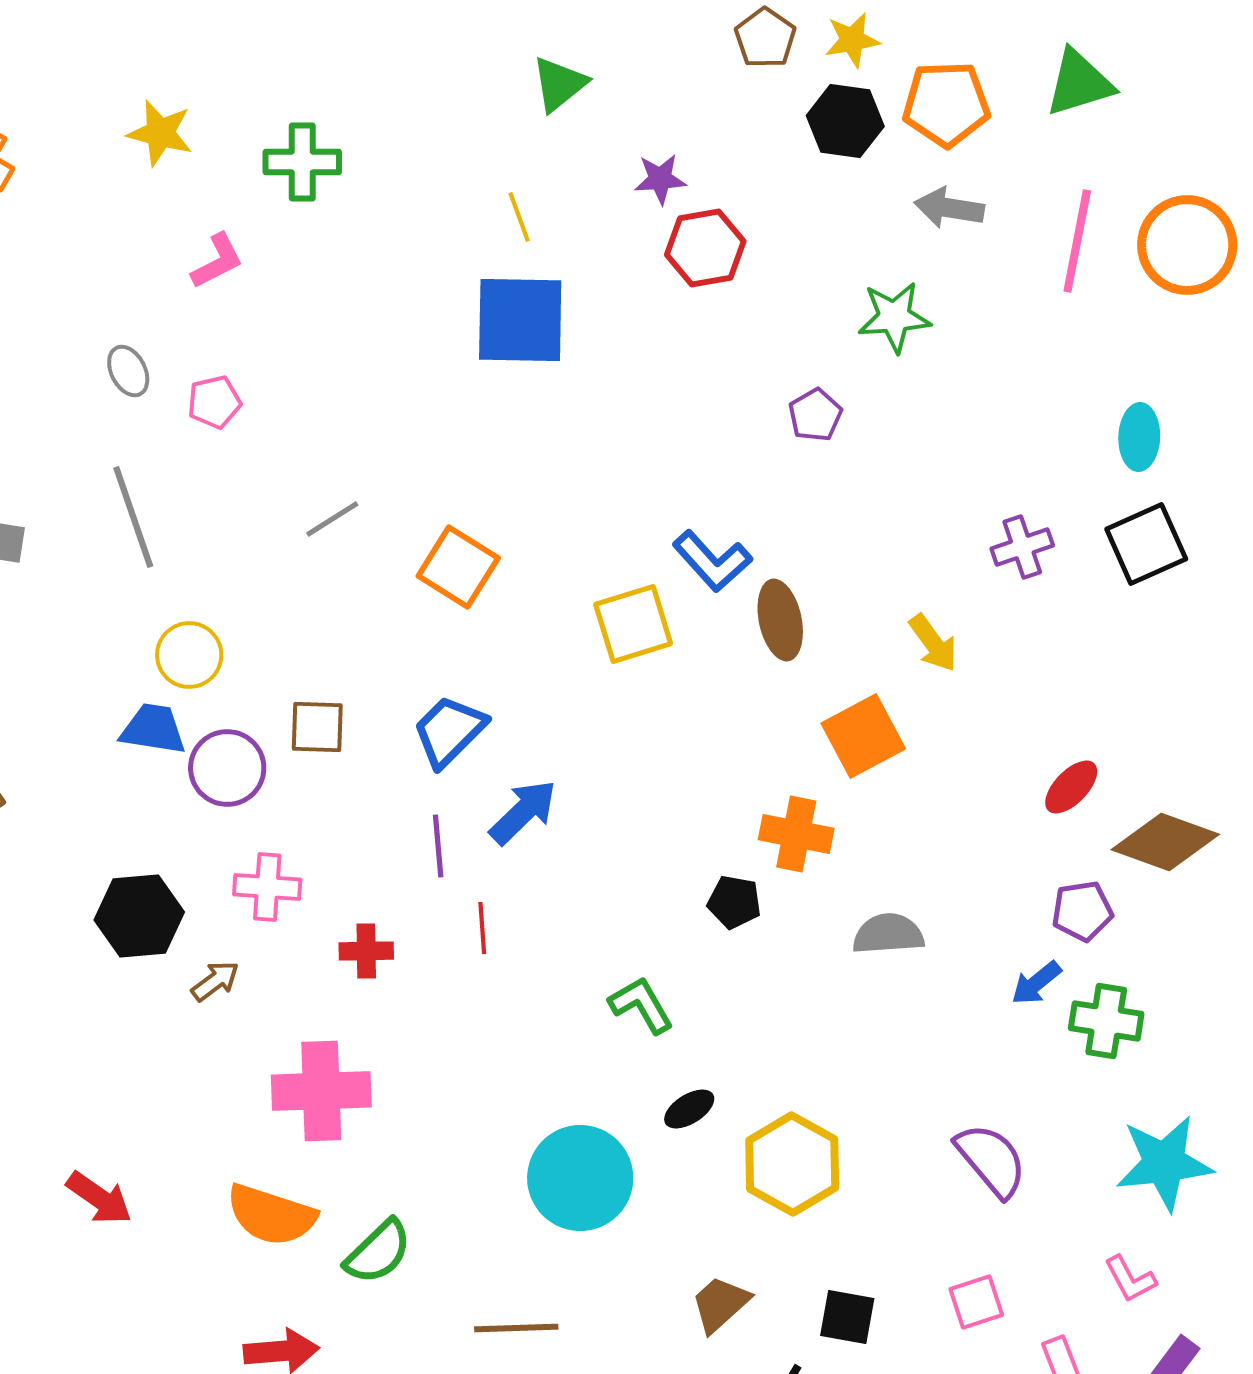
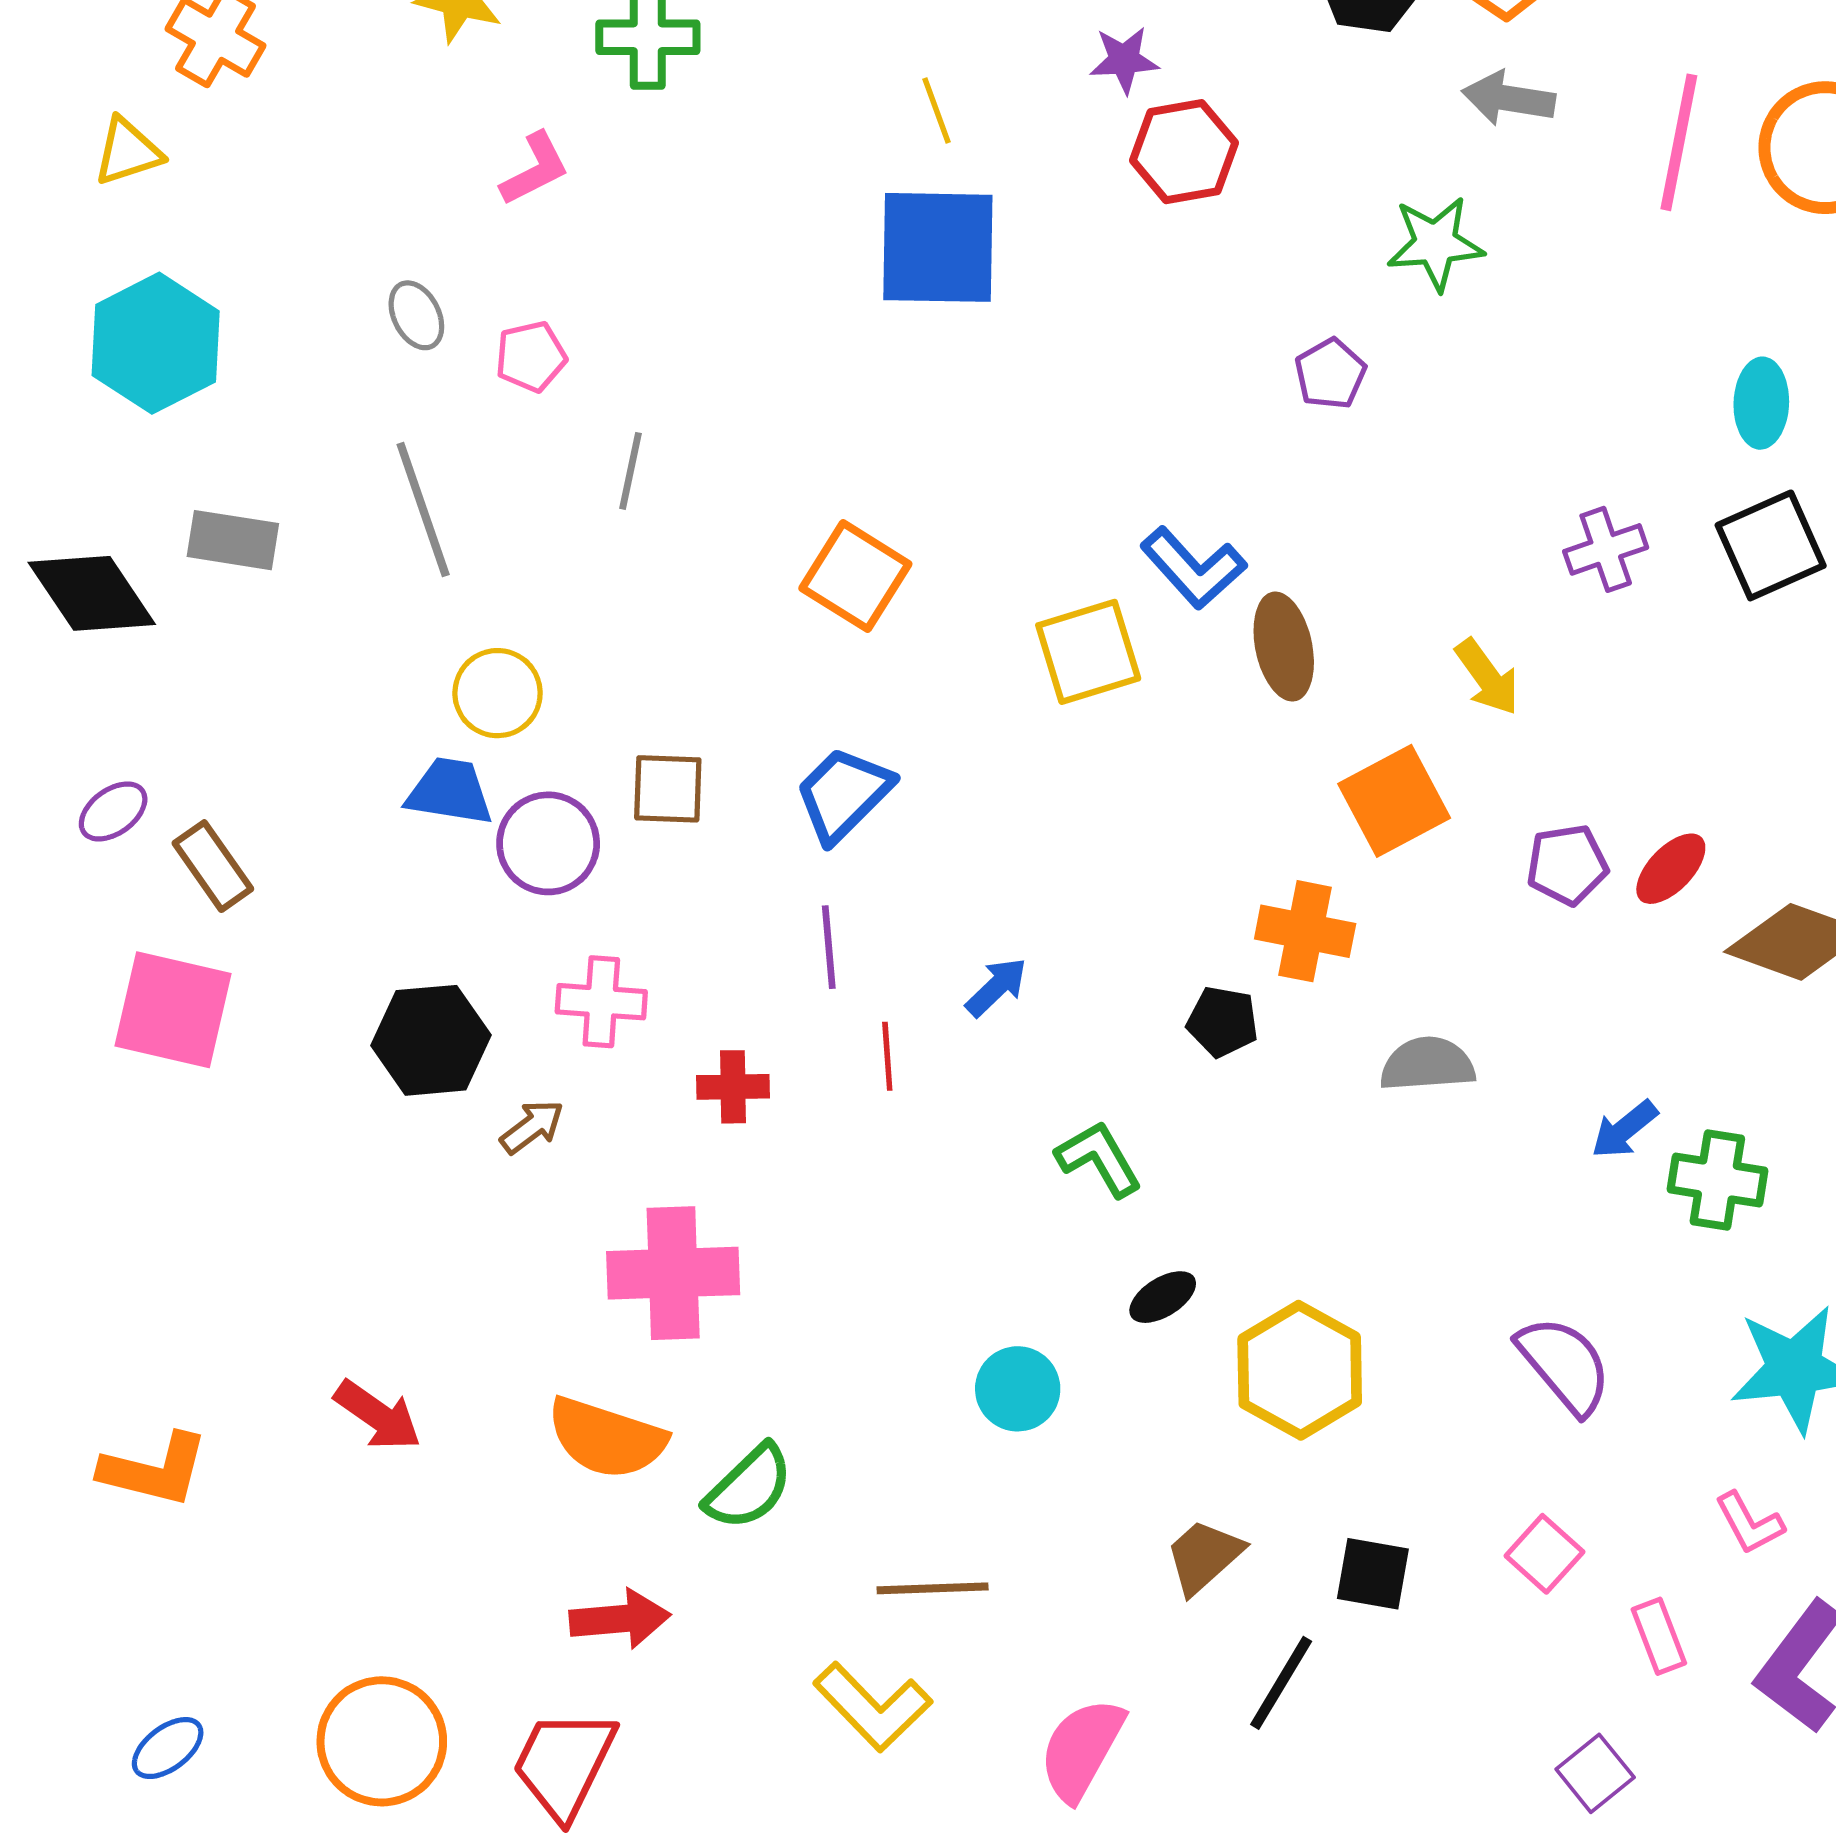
gray line: (332, 519) -> (631, 471), moved, turned -46
blue arrow: (523, 812) -> (996, 987), moved, size x0.7
purple pentagon: (1082, 911) -> (1567, 865), moved
cyan circle: (580, 1178) -> (1018, 1389), size x0.6
pink square: (976, 1302) -> (1544, 1554), turned -30

